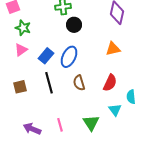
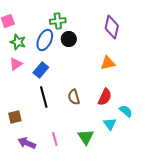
blue ellipse: (69, 57) -> (45, 40), moved
brown square: (20, 87) -> (15, 117), moved
cyan semicircle: (131, 97) -> (126, 111), turned 136

